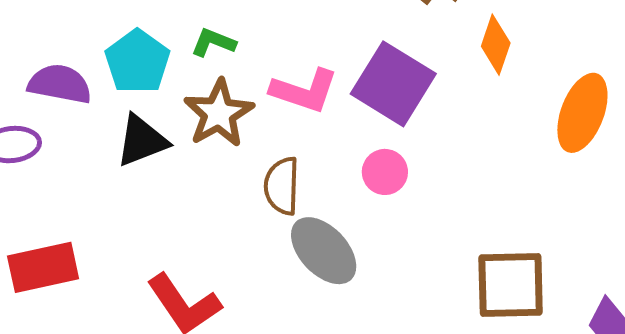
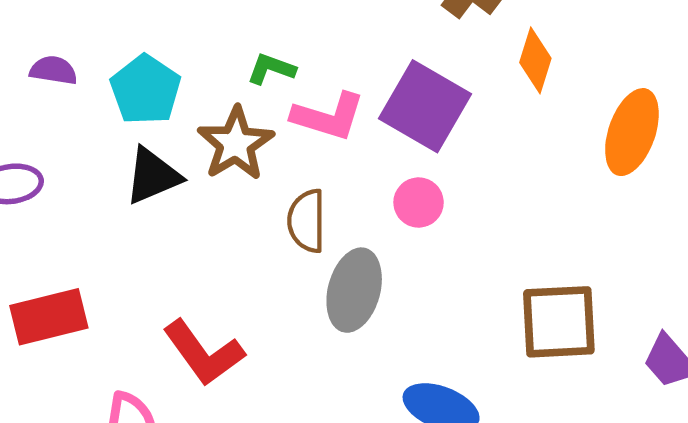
green L-shape: (213, 42) -> (271, 69), moved
purple semicircle: (60, 84) -> (54, 70), moved, size x0.7
gray ellipse: (324, 251) -> (354, 290), turned 60

